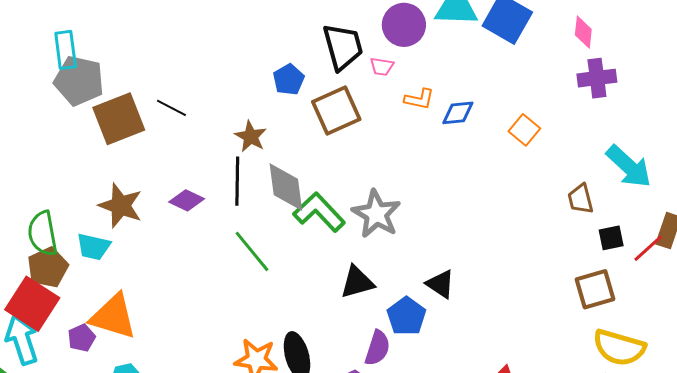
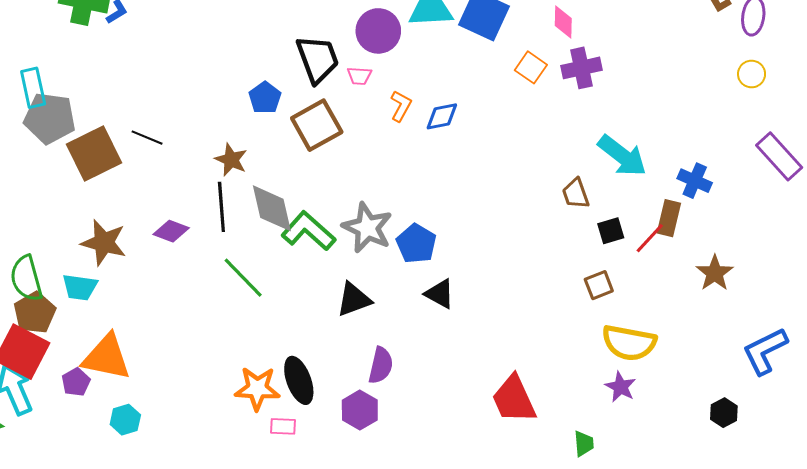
orange L-shape: (419, 99) -> (401, 106), turned -68
orange square: (524, 130) -> (531, 67), moved
brown square: (595, 289) -> (599, 285), size x0.7
blue pentagon: (406, 316) -> (416, 244), moved

